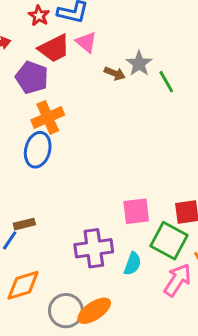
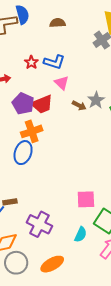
red trapezoid: (54, 48) -> (42, 104), moved
purple cross: (94, 248) -> (39, 224), moved, turned 30
gray circle: (66, 311) -> (16, 263), moved

